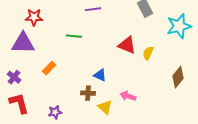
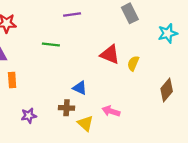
cyan star: (179, 26) -> (168, 33), size x0.7
orange rectangle: (49, 68) -> (12, 80), moved, turned -48
purple star: (55, 112) -> (29, 116), moved

